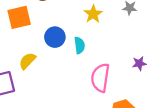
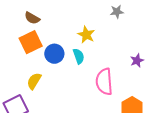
yellow star: (93, 14) -> (86, 35), moved
orange square: (19, 17) -> (31, 42), moved

